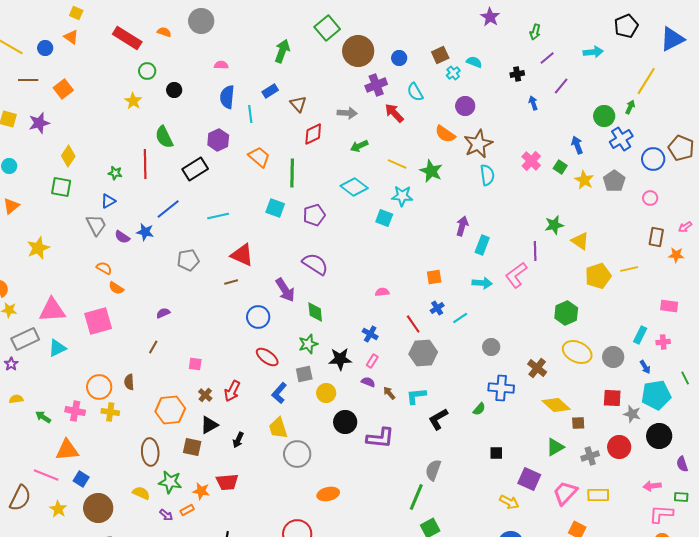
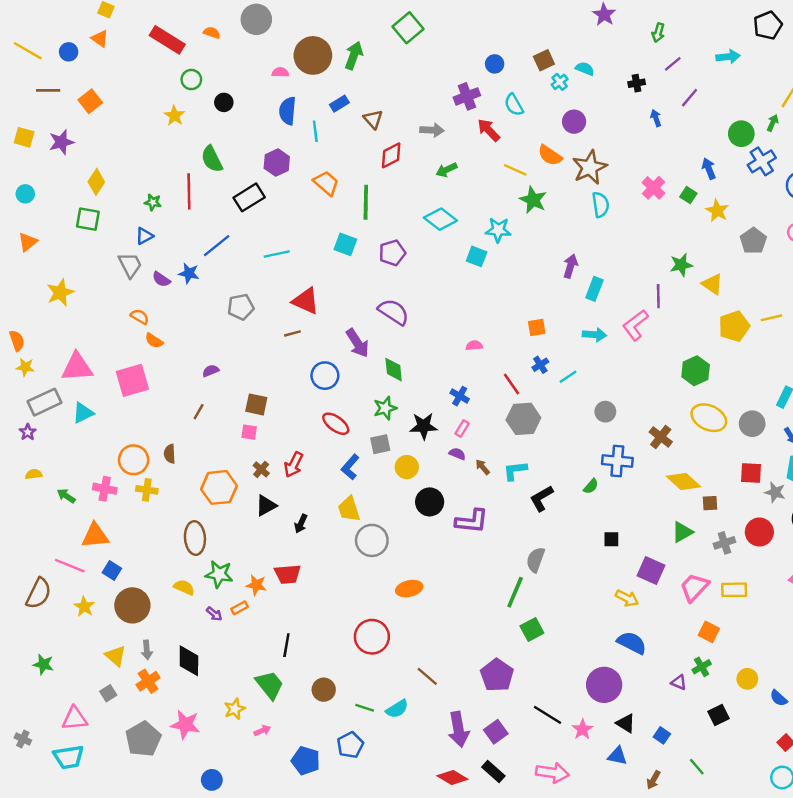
brown circle: (358, 51) -> (313, 55), moved
yellow line: (397, 164) -> (515, 170), moved
gray pentagon: (614, 181) -> (753, 241), moved
brown square: (192, 447) -> (256, 404), moved

